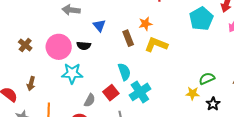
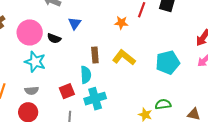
cyan pentagon: (201, 19) -> (168, 62), moved
orange star: (145, 24) -> (121, 23), moved
brown rectangle: (128, 38) -> (95, 55), moved
gray semicircle: (90, 100) -> (32, 91), moved, turned 40

